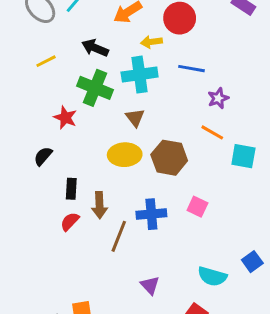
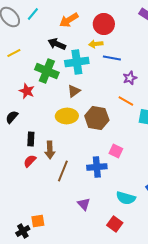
yellow arrow: (151, 42) -> (96, 44), moved
black arrow: (95, 48) -> (57, 44), moved
brown triangle: (135, 118) -> (74, 91), turned 32
blue cross: (151, 214) -> (97, 167), moved

